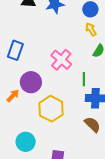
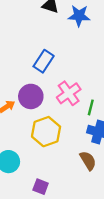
blue rectangle: (15, 50) -> (44, 61), moved
pink cross: (61, 60) -> (69, 93), moved

